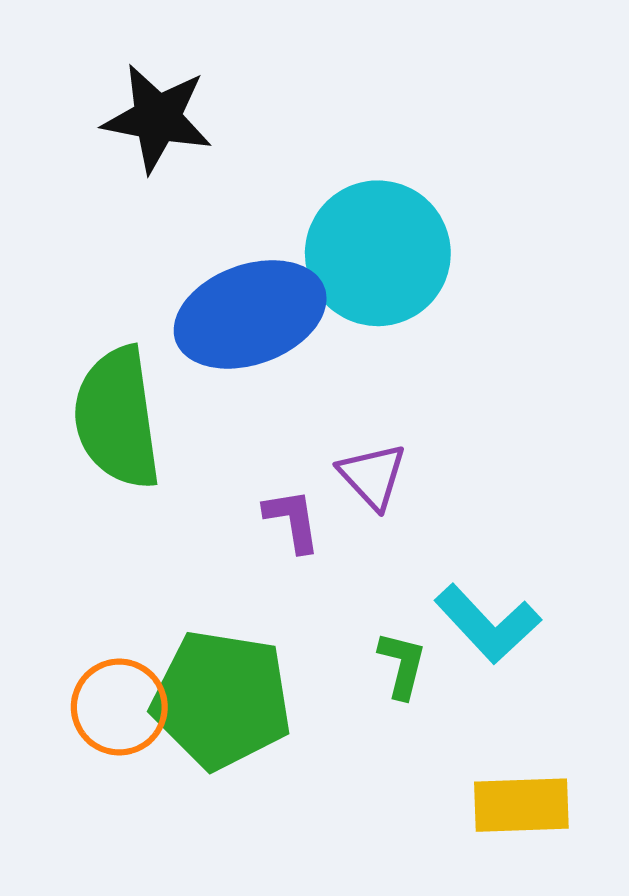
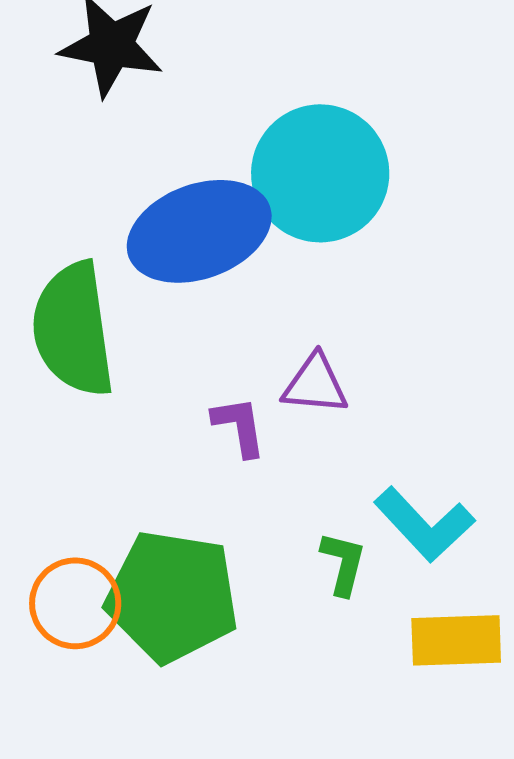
purple triangle: (373, 476) -> (315, 384), turned -42
yellow rectangle: (521, 805) -> (456, 640), moved

